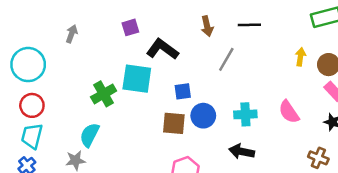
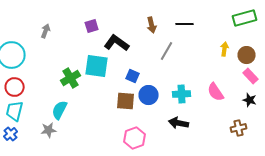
blue square: (183, 91) -> (133, 76), turned 32
brown cross: (318, 158) -> (239, 128), turned -35

